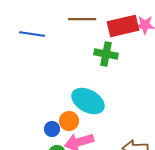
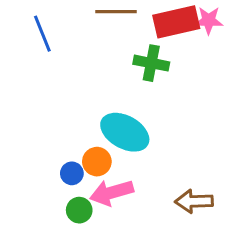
blue line: (32, 34) -> (42, 34), turned 60

